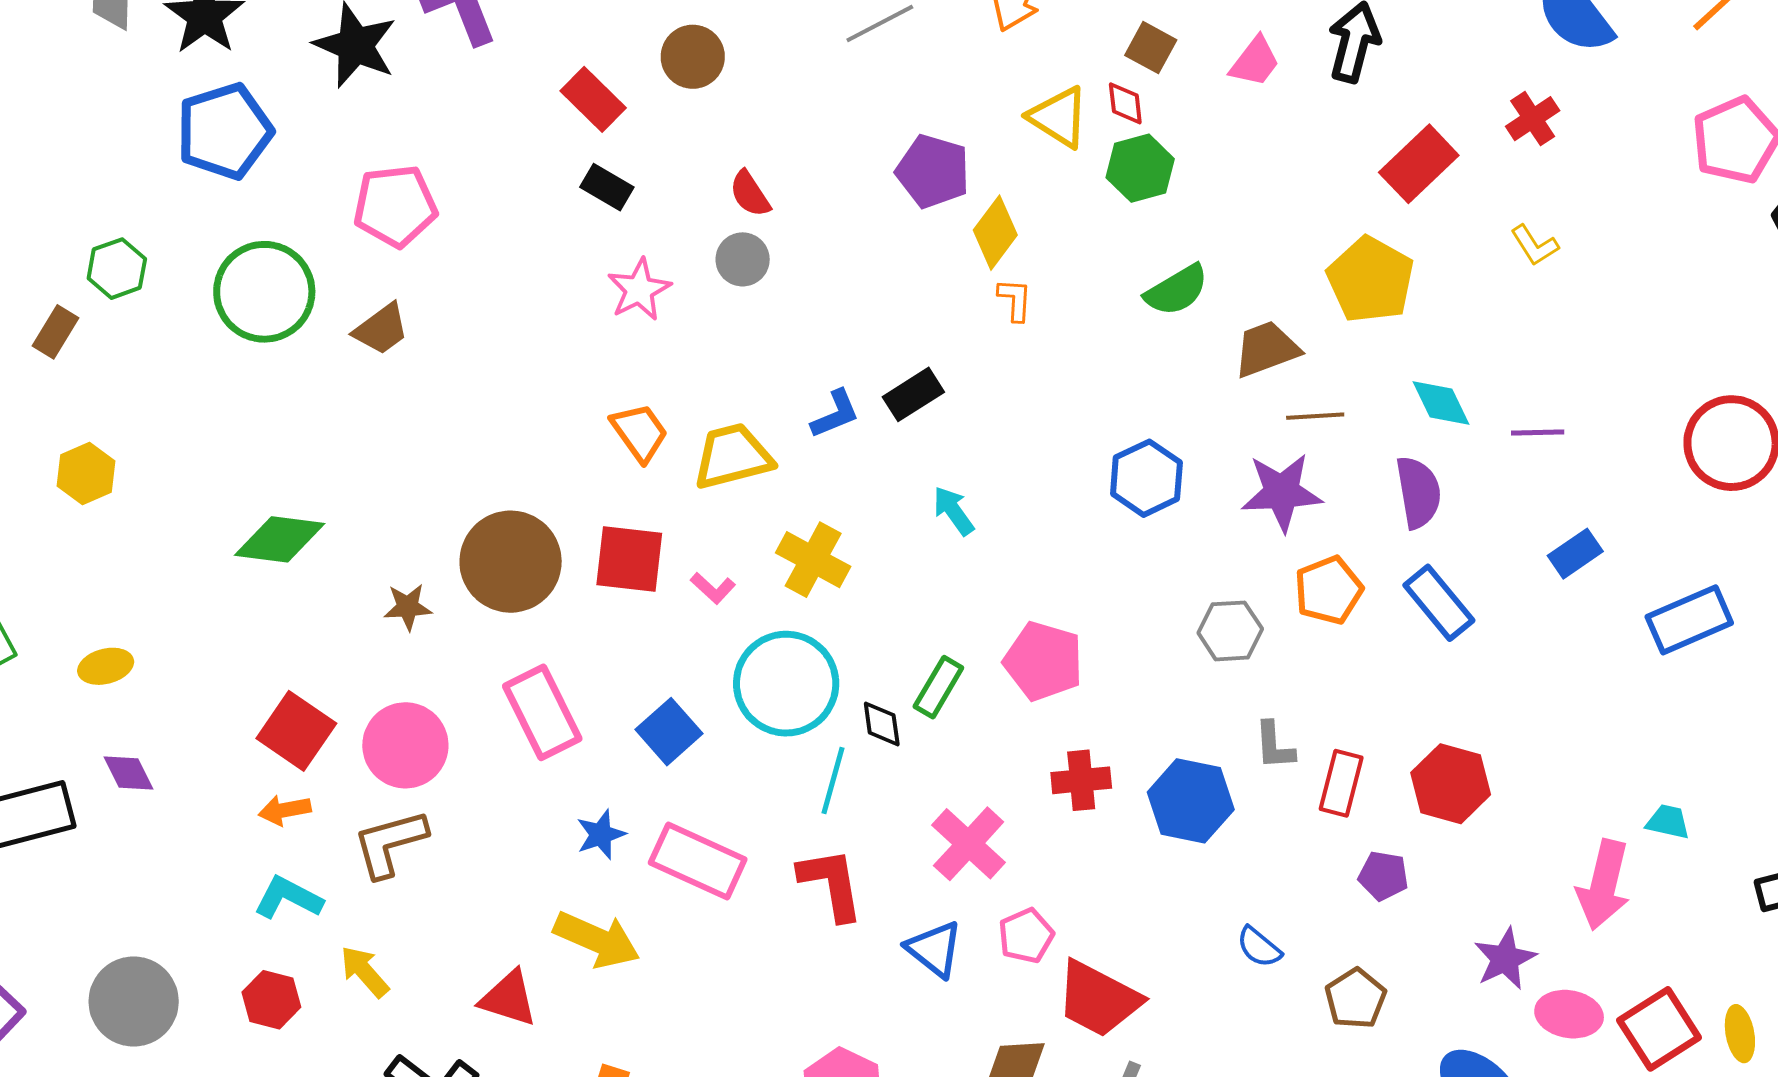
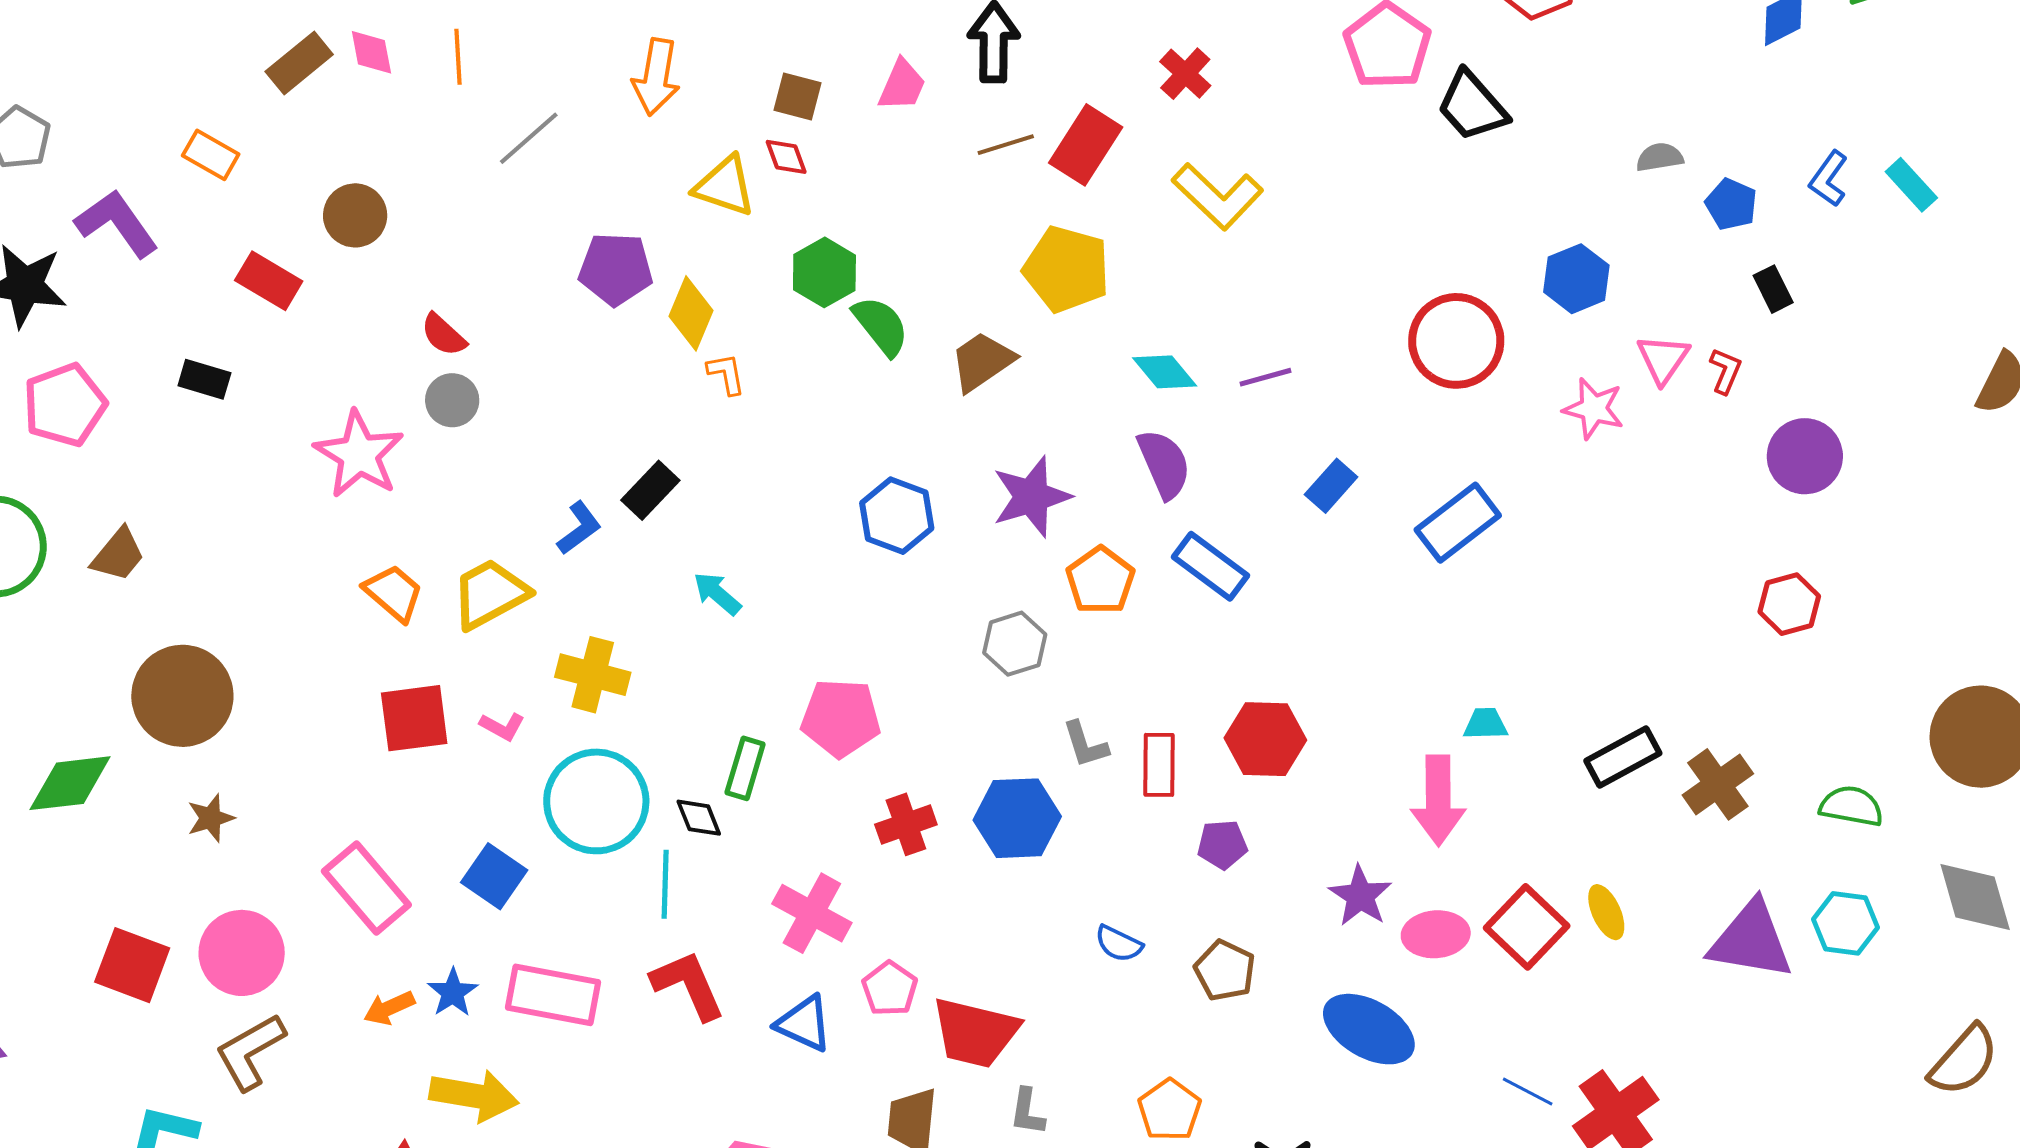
green hexagon: (1140, 168) -> (824, 272), moved
black rectangle: (607, 187) -> (204, 379), moved
pink pentagon: (395, 206) -> (65, 405), moved
yellow L-shape: (1535, 245) -> (1218, 196), size x1.8
pink star: (639, 290) -> (359, 454), size x1.4
green semicircle: (1177, 290) -> (881, 326), turned -84
brown line: (1315, 416) -> (1006, 145), moved
brown circle: (511, 562) -> (182, 696), moved
orange arrow: (285, 810) -> (389, 1008), moved

